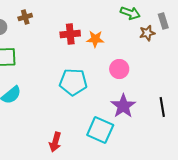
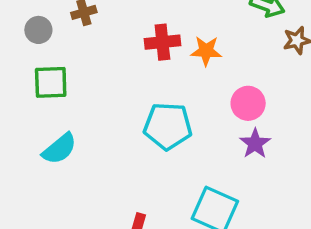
purple star: (123, 106) -> (255, 143), moved, size x0.7

